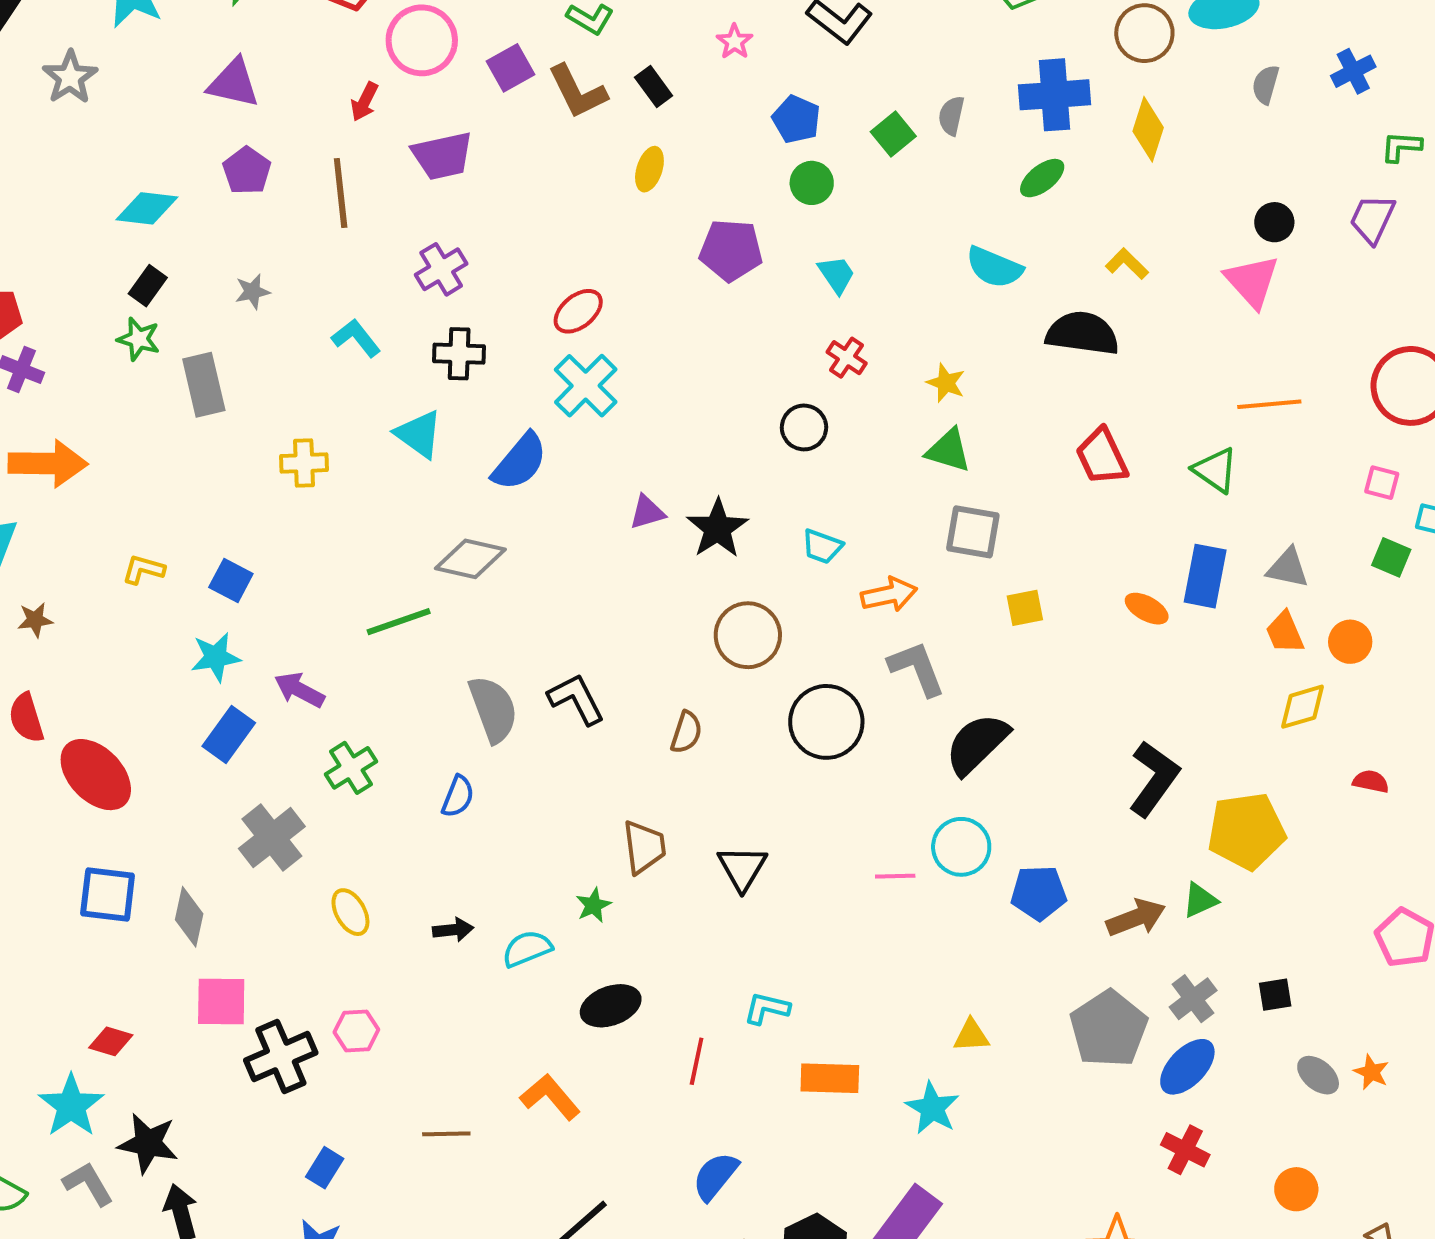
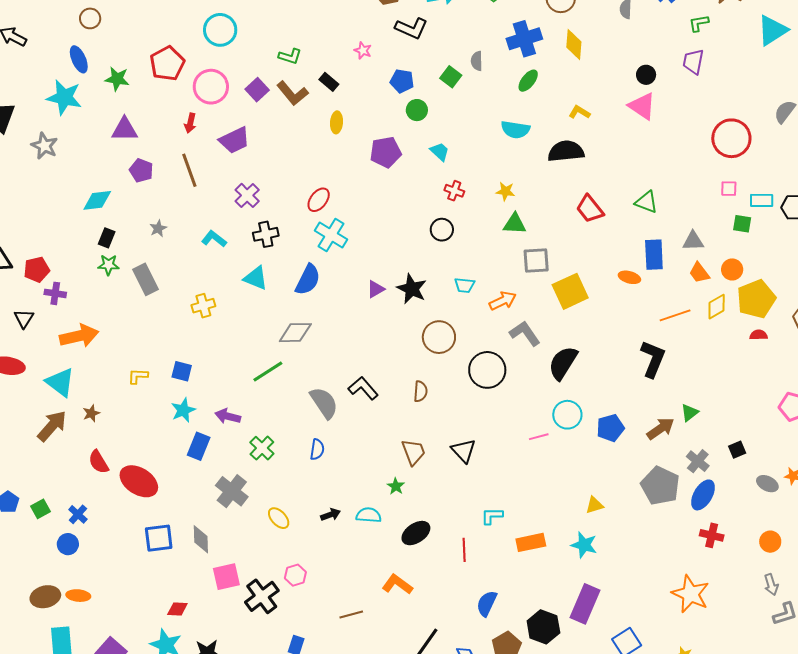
orange line: (1269, 404) -> (675, 315), moved
yellow square: (1025, 608) -> (570, 291), size x1.8
yellow pentagon: (1246, 831) -> (756, 299), moved
cyan semicircle: (527, 949) -> (369, 515), turned 40

